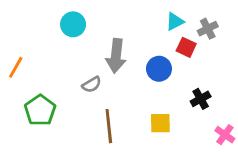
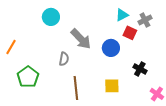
gray arrow: (116, 56) -> (81, 39), turned -50
gray semicircle: (92, 85) -> (64, 59), turned -48
black cross: (201, 99) -> (140, 69), turned -32

